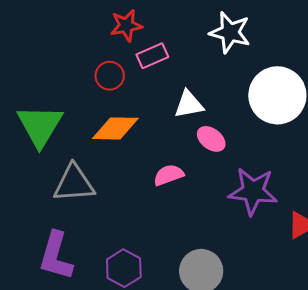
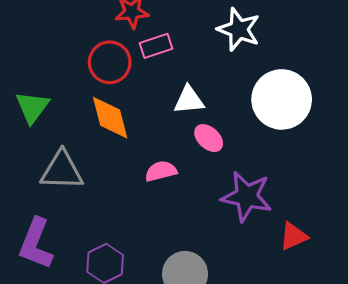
red circle: (110, 76) -> (110, 62), size x1.4
green triangle: (40, 126) -> (32, 107), size x0.7
orange diamond: (115, 128) -> (110, 118), turned 69

